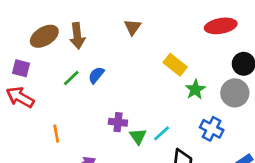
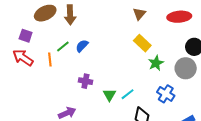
brown triangle: (132, 27) -> (139, 14), moved
purple cross: (118, 122) -> (85, 81), moved
orange line: (56, 134) -> (50, 60), moved

